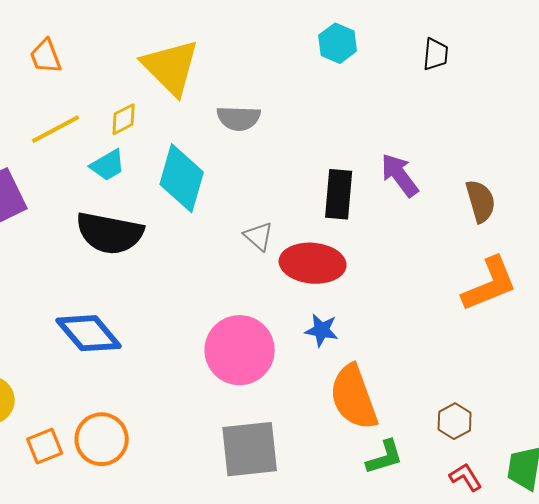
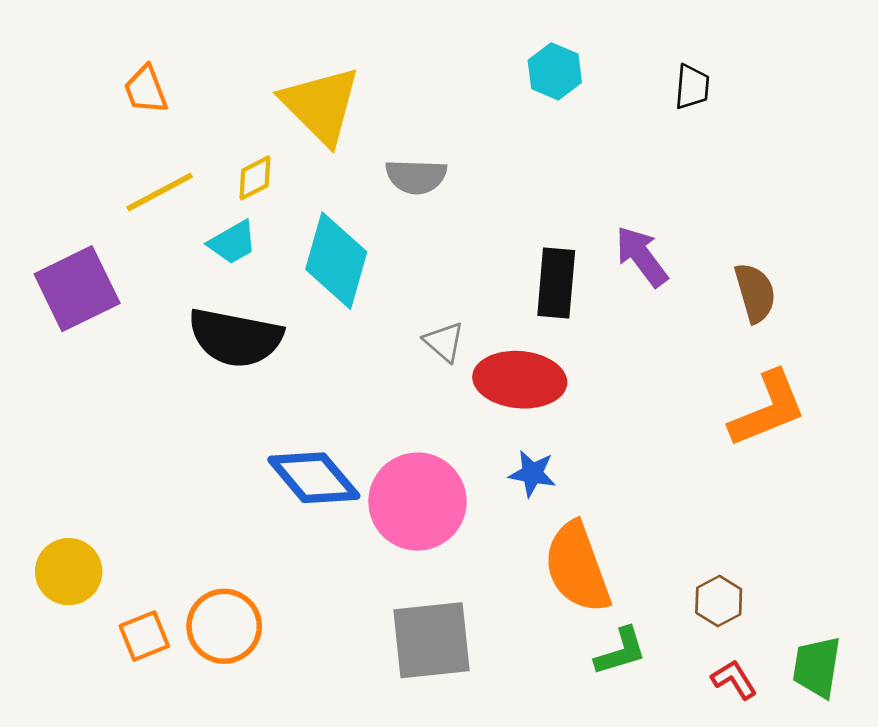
blue diamond: (89, 333) -> (314, 478), moved

